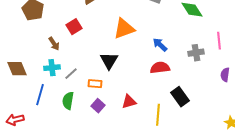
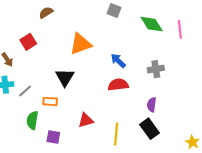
pink line: (219, 41) -> (180, 29), moved
purple semicircle: (225, 75) -> (152, 105), moved
black rectangle: (180, 97) -> (150, 129), moved
green semicircle: (68, 101) -> (32, 120), moved
purple square: (98, 106) -> (53, 137), moved, turned -32

